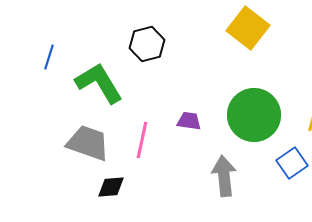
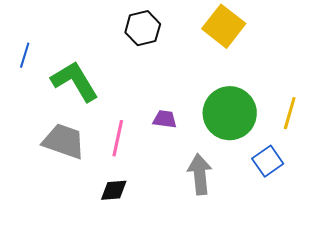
black hexagon: (147, 44) -> (143, 28), moved
black diamond: (111, 187) -> (114, 190), moved

